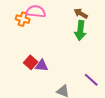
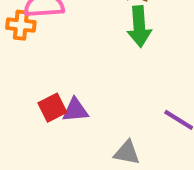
red square: (31, 62) -> (52, 108), turned 32

